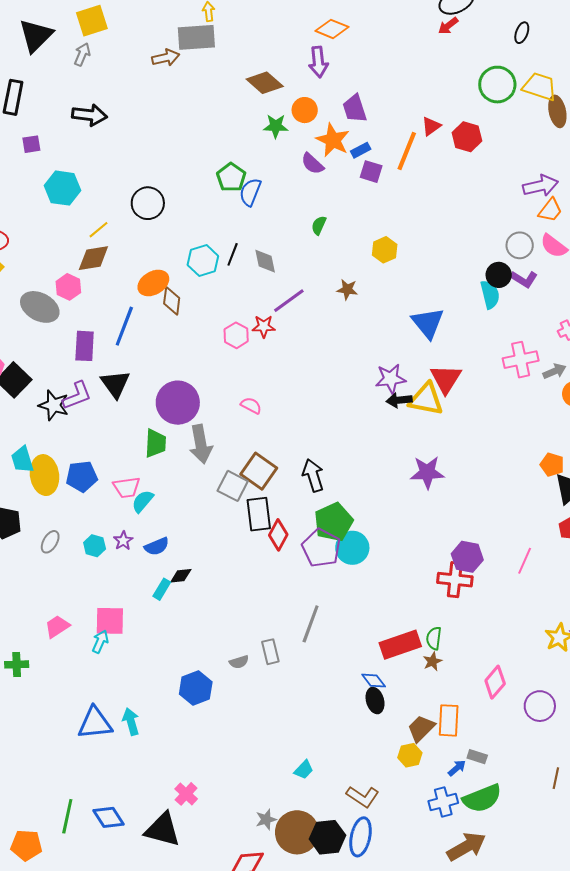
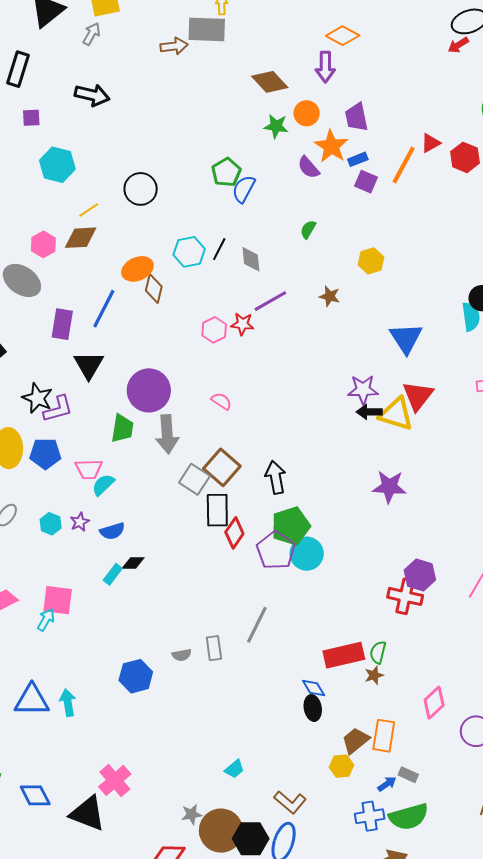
pink hexagon: (68, 287) -> (43, 244), moved
purple L-shape: (77, 396) -> (58, 409), moved
black star: (54, 405) -> (37, 398), moved
pink cross: (186, 794) -> (115, 780), size x1.4

